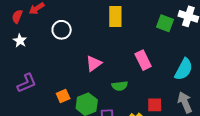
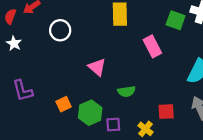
pink rectangle: (143, 60) -> (152, 46), moved
pink triangle: (94, 64) -> (97, 67), turned -42
purple L-shape: (27, 83) -> (23, 91), turned 100

